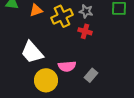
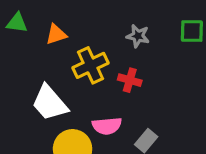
yellow cross: (62, 16) -> (90, 65), moved
red cross: (85, 31) -> (130, 80), moved

